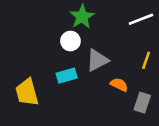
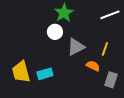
yellow line: (146, 60) -> (105, 49), moved
cyan rectangle: (67, 76) -> (45, 74), moved

